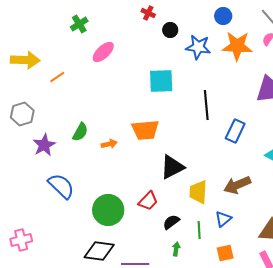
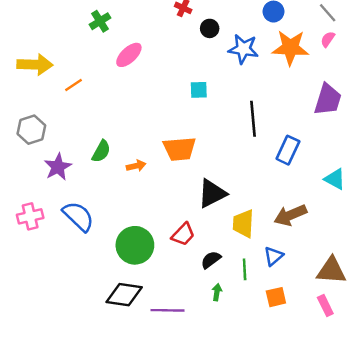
cyan square: (161, 81) -> (199, 90), size x0.6
pink cross: (21, 240) -> (30, 216), moved

